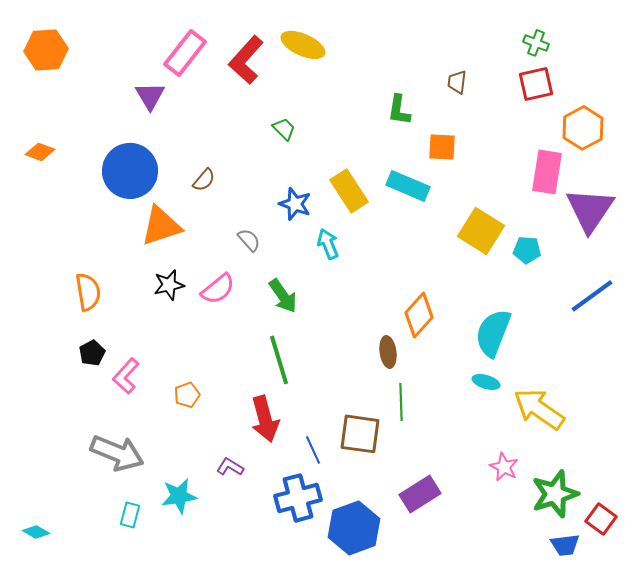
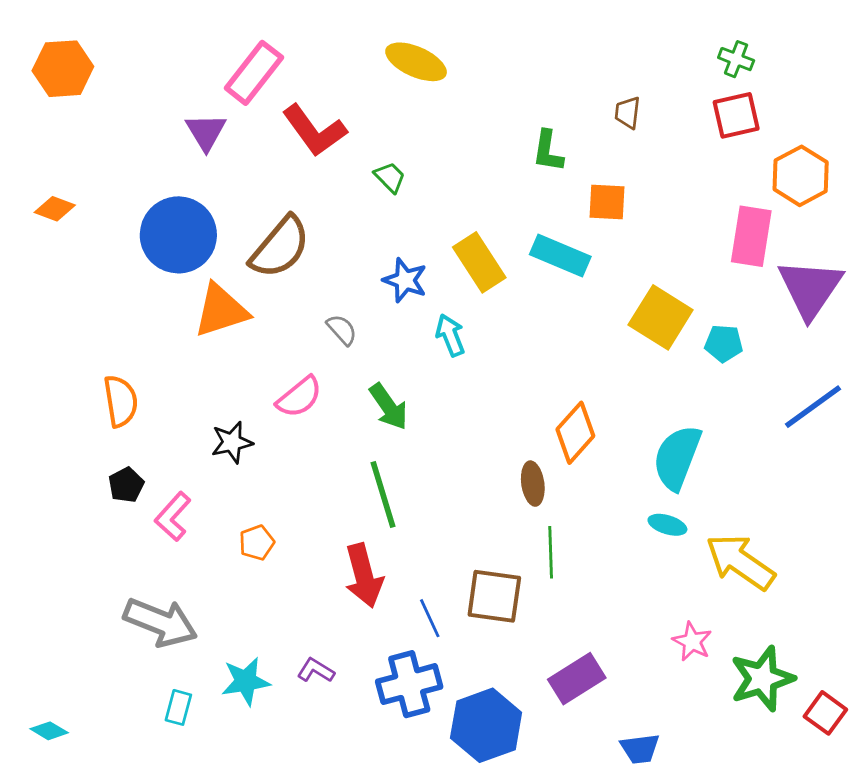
red L-shape: (246, 60) -> (314, 131), moved, turned -78
brown semicircle: (204, 180) -> (280, 247), size x2.0
black star: (169, 285) -> (232, 442), moved
purple L-shape: (230, 467) -> (316, 670), moved
blue trapezoid: (565, 545) -> (640, 749), moved

